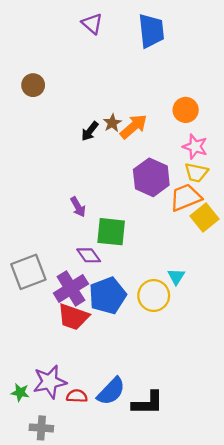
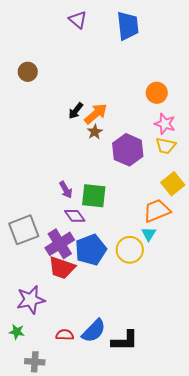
brown star: (112, 123) -> (95, 132), moved
orange arrow: (134, 126) -> (96, 114), moved
orange trapezoid: (186, 197) -> (157, 211), moved
purple arrow: (78, 207) -> (66, 190), moved
purple star: (50, 382) -> (31, 300), moved

